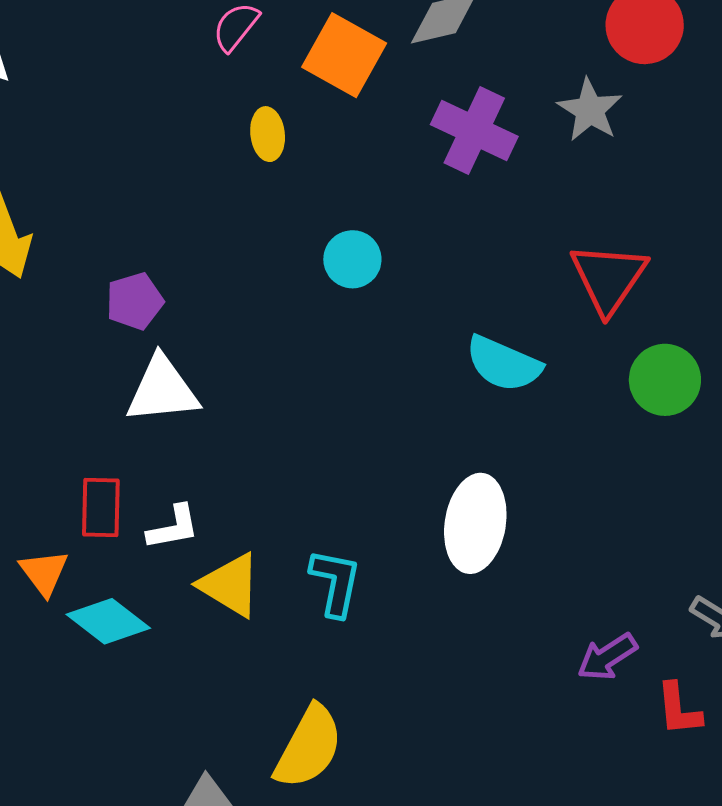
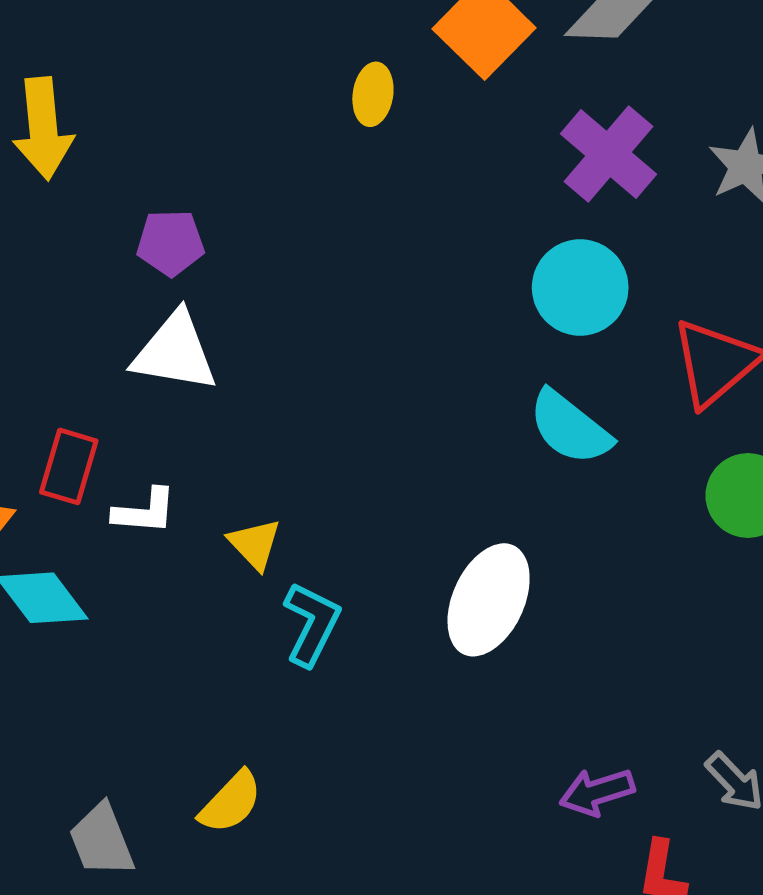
cyan circle: (352, 259) -> (580, 287), moved, size x1.4
yellow triangle: (230, 585) -> (255, 544), moved, size x0.7
yellow semicircle: (309, 747) -> (231, 802), size x0.7

